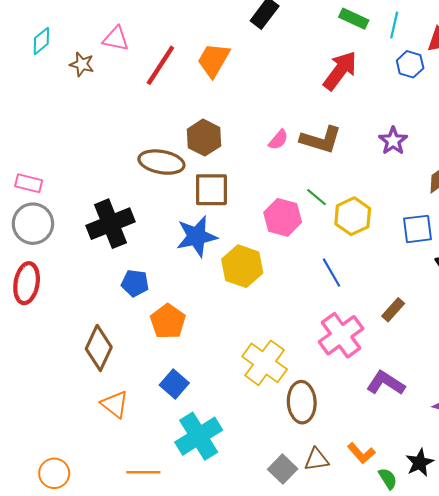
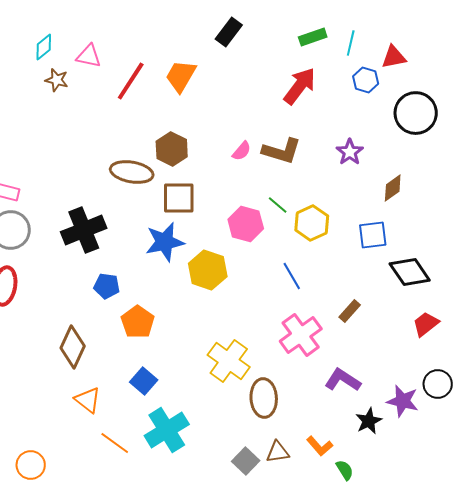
green rectangle: (354, 19) -> (313, 37), turned -44
cyan diamond: (41, 41) -> (44, 47), moved
black star: (420, 463) -> (369, 421), moved
orange line: (143, 472) -> (115, 443), moved, turned 36

